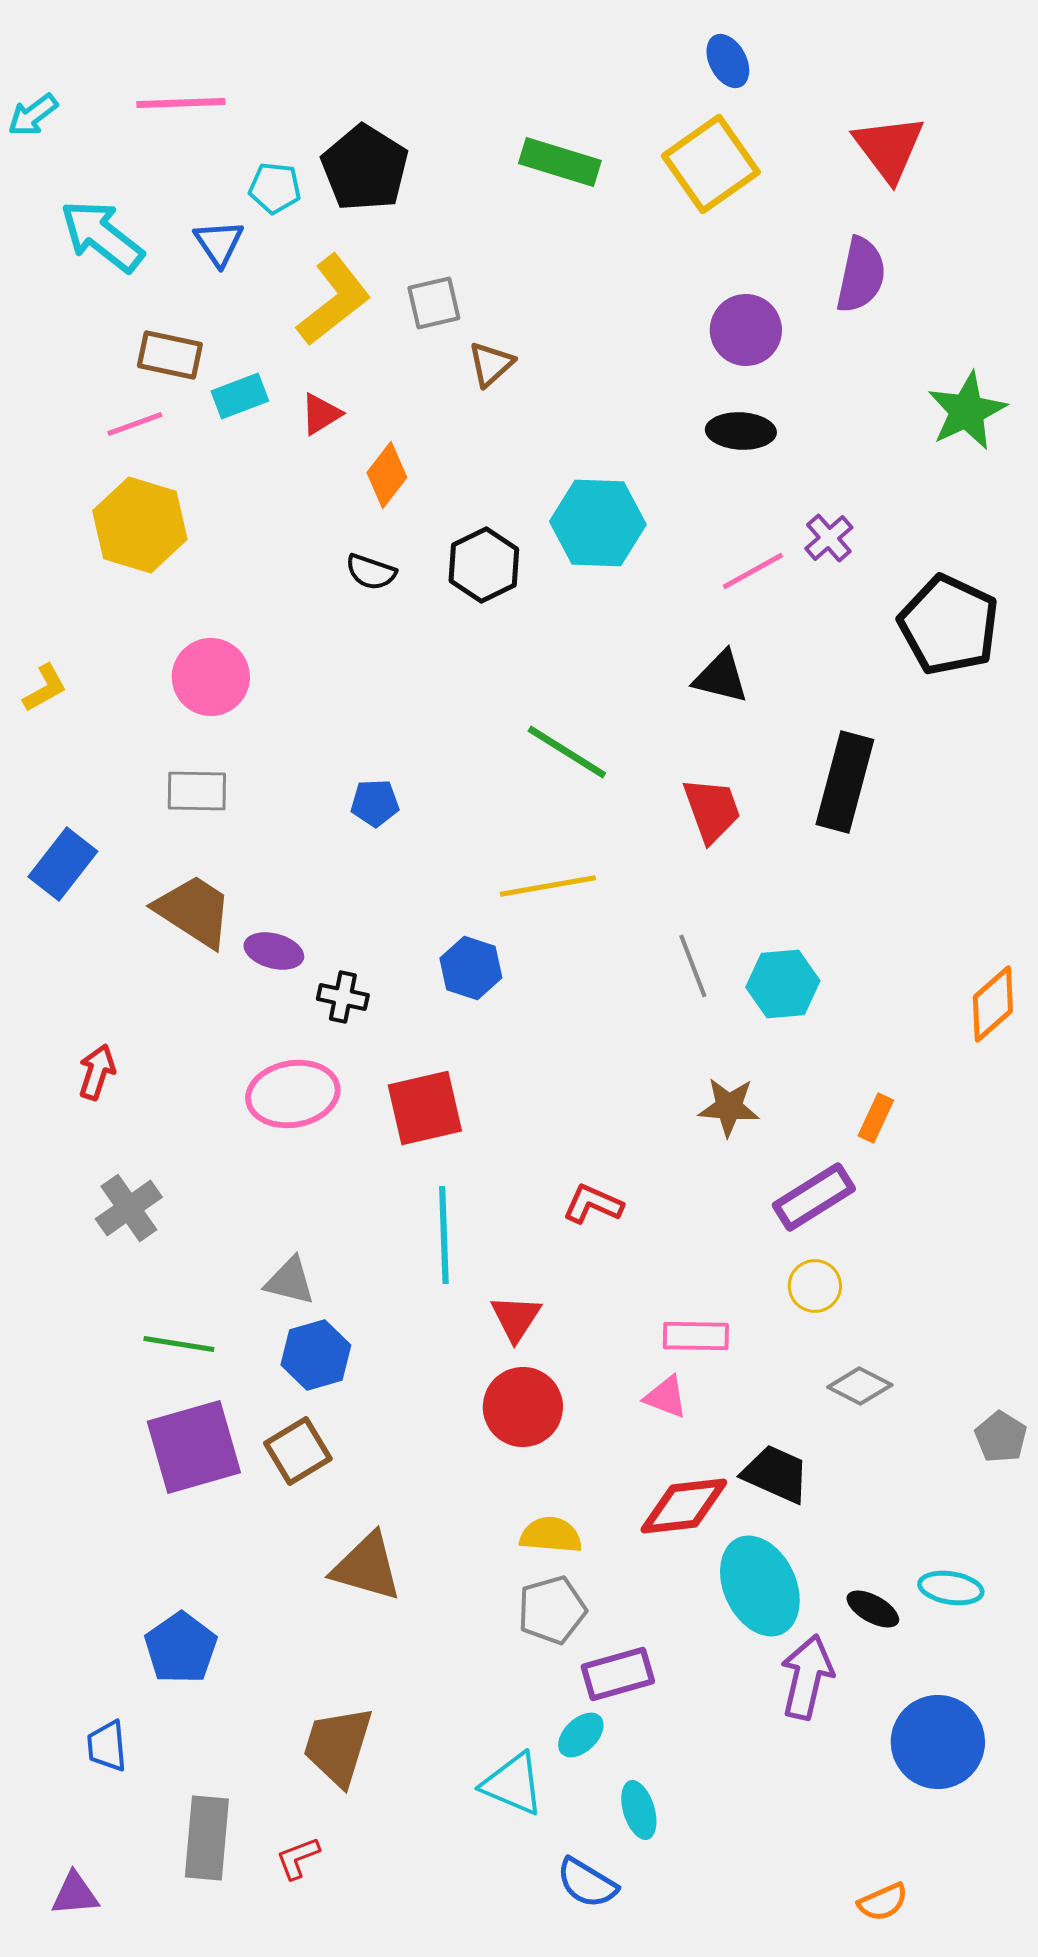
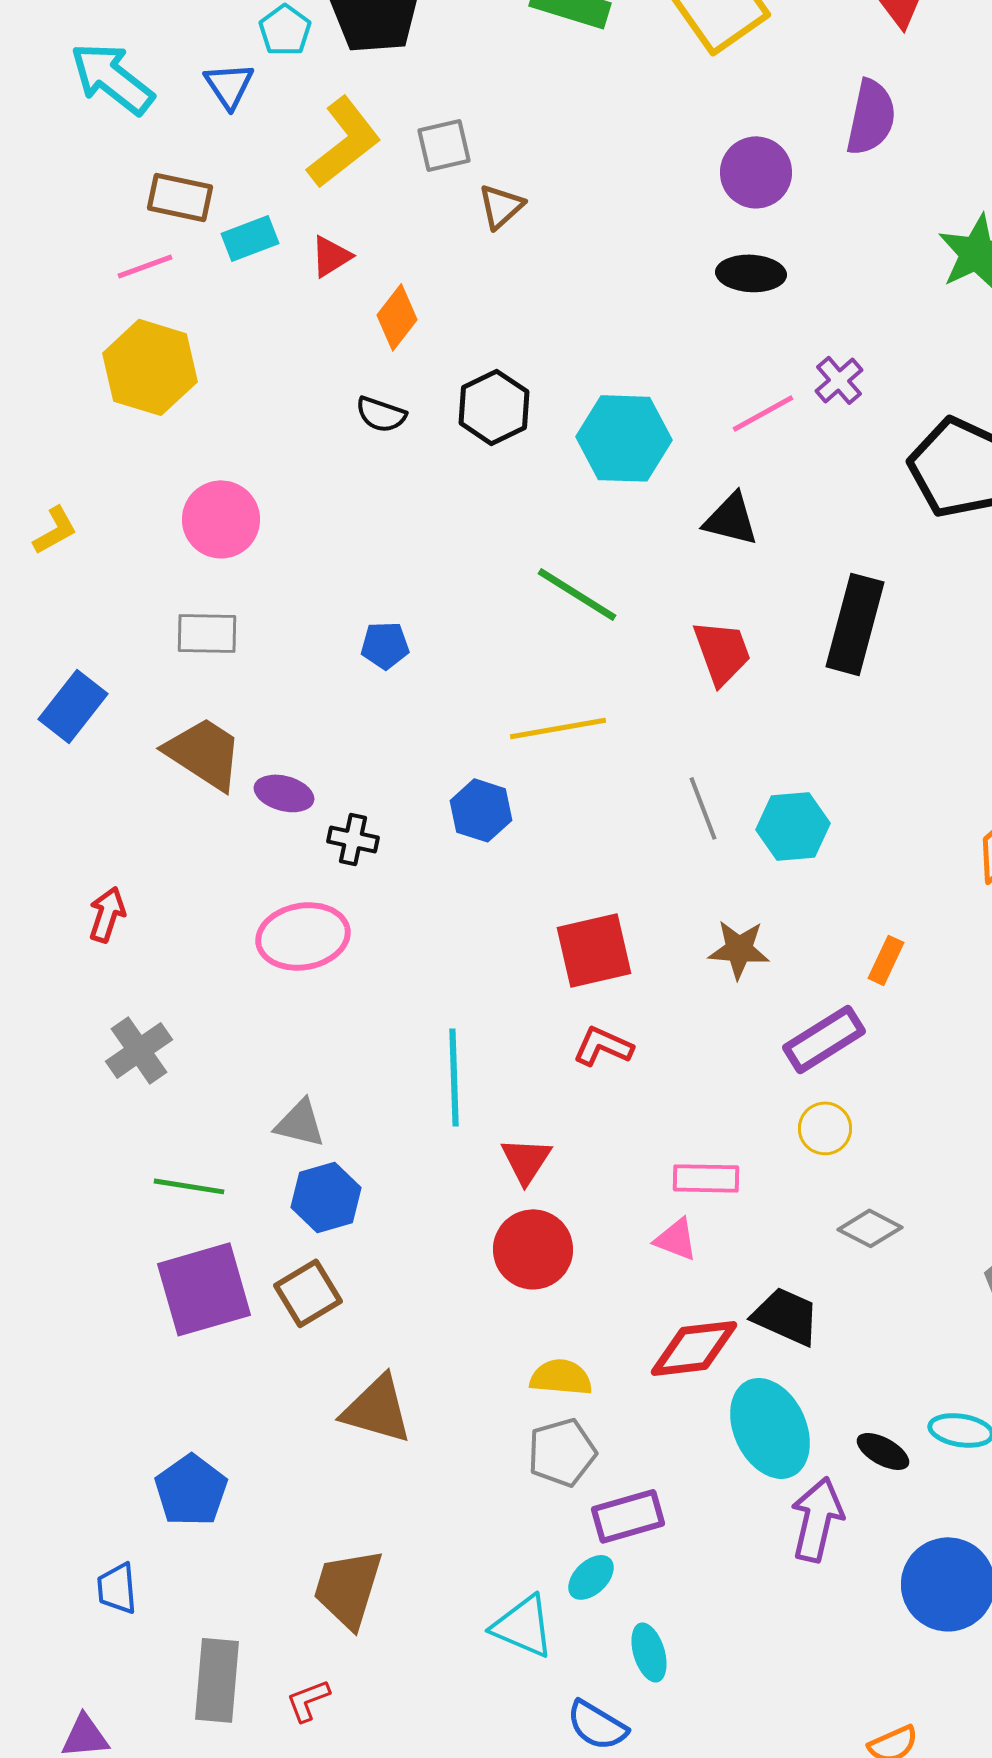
cyan pentagon: (275, 188) -> (285, 30), turned 30
cyan hexagon: (598, 523) -> (624, 438), moved
red square: (425, 1108) -> (594, 950), moved

